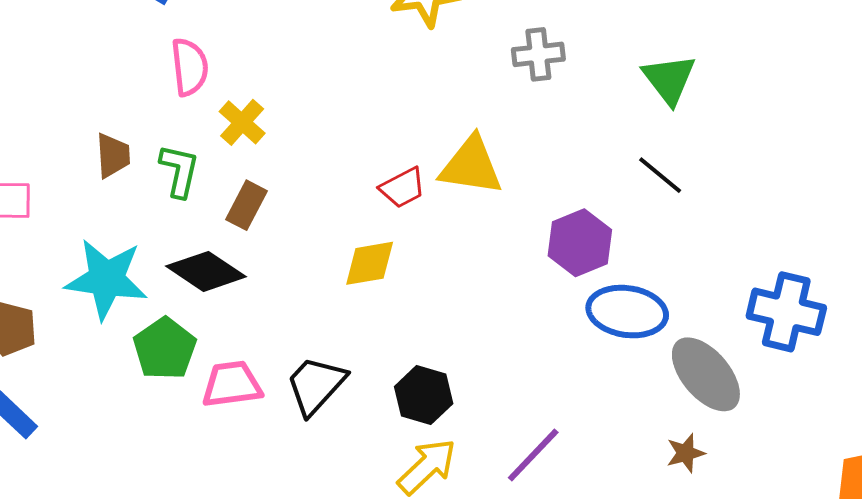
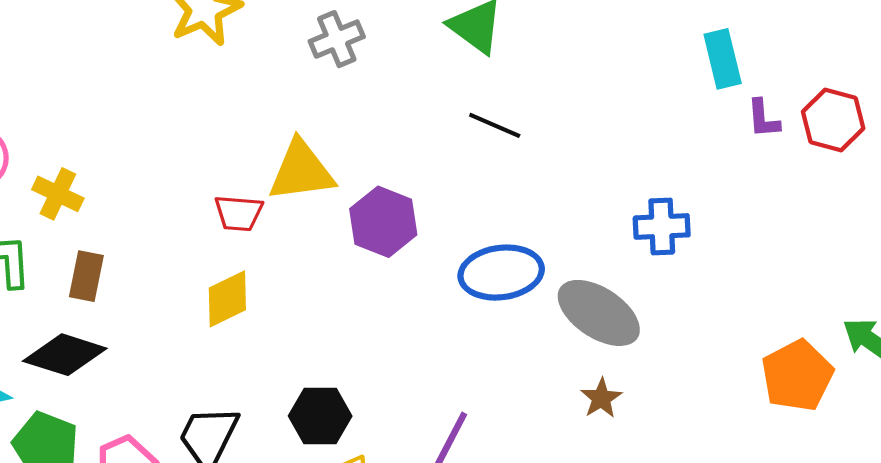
red trapezoid: (403, 188) -> (239, 213), turned 48
purple hexagon: (580, 243) -> (383, 222), moved
blue cross: (786, 312) -> (662, 226), size x0.7

